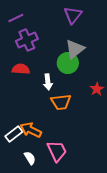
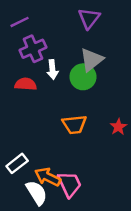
white arrow: (48, 82) -> (52, 70), moved
red star: (97, 89) -> (118, 127), moved
orange arrow: (31, 130) -> (48, 177), moved
white semicircle: (30, 158) -> (37, 193), size x1.5

